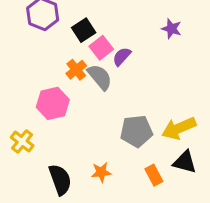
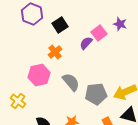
pink square: (101, 48) -> (99, 33), moved
gray semicircle: (100, 77) -> (71, 82), moved

